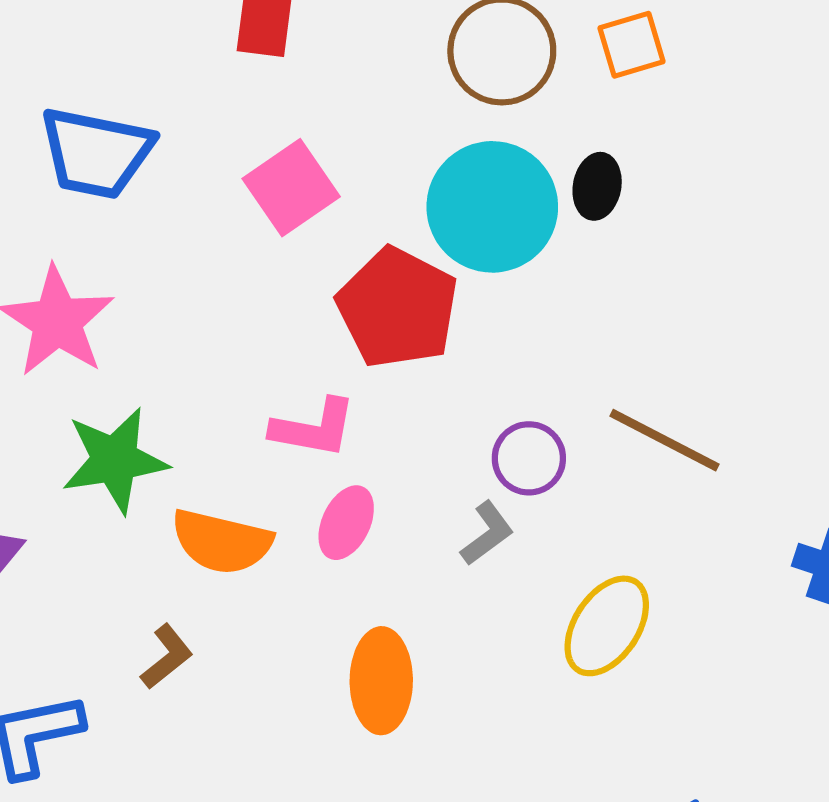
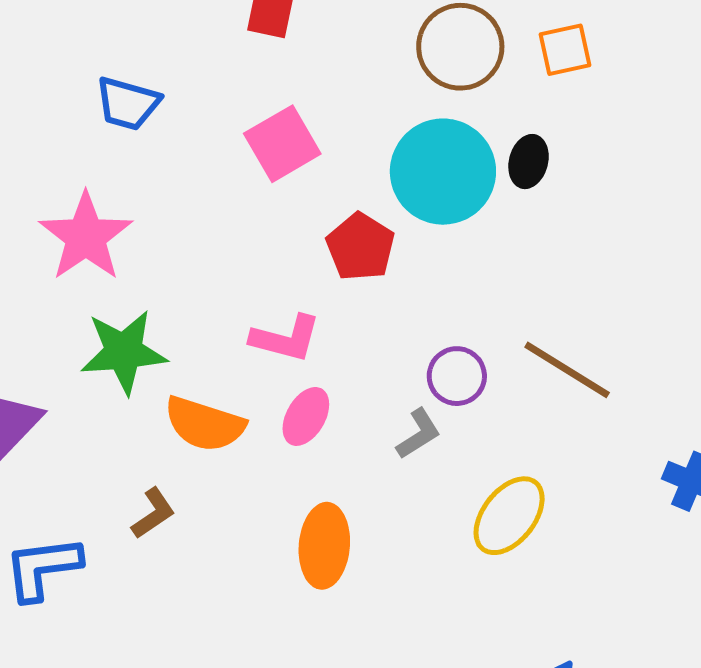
blue trapezoid: (96, 153) -> (128, 104), size x0.7
red pentagon: (398, 308) -> (360, 247), size x0.7

